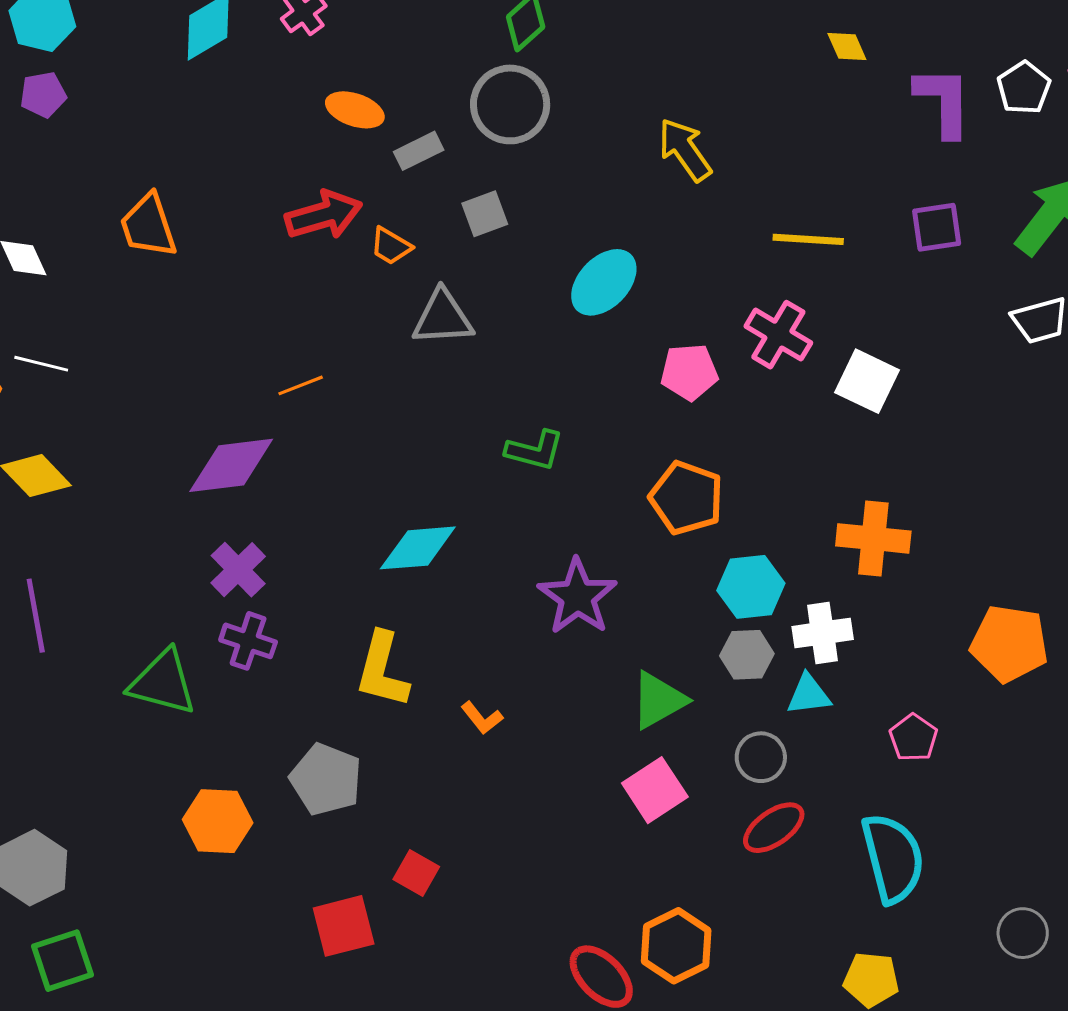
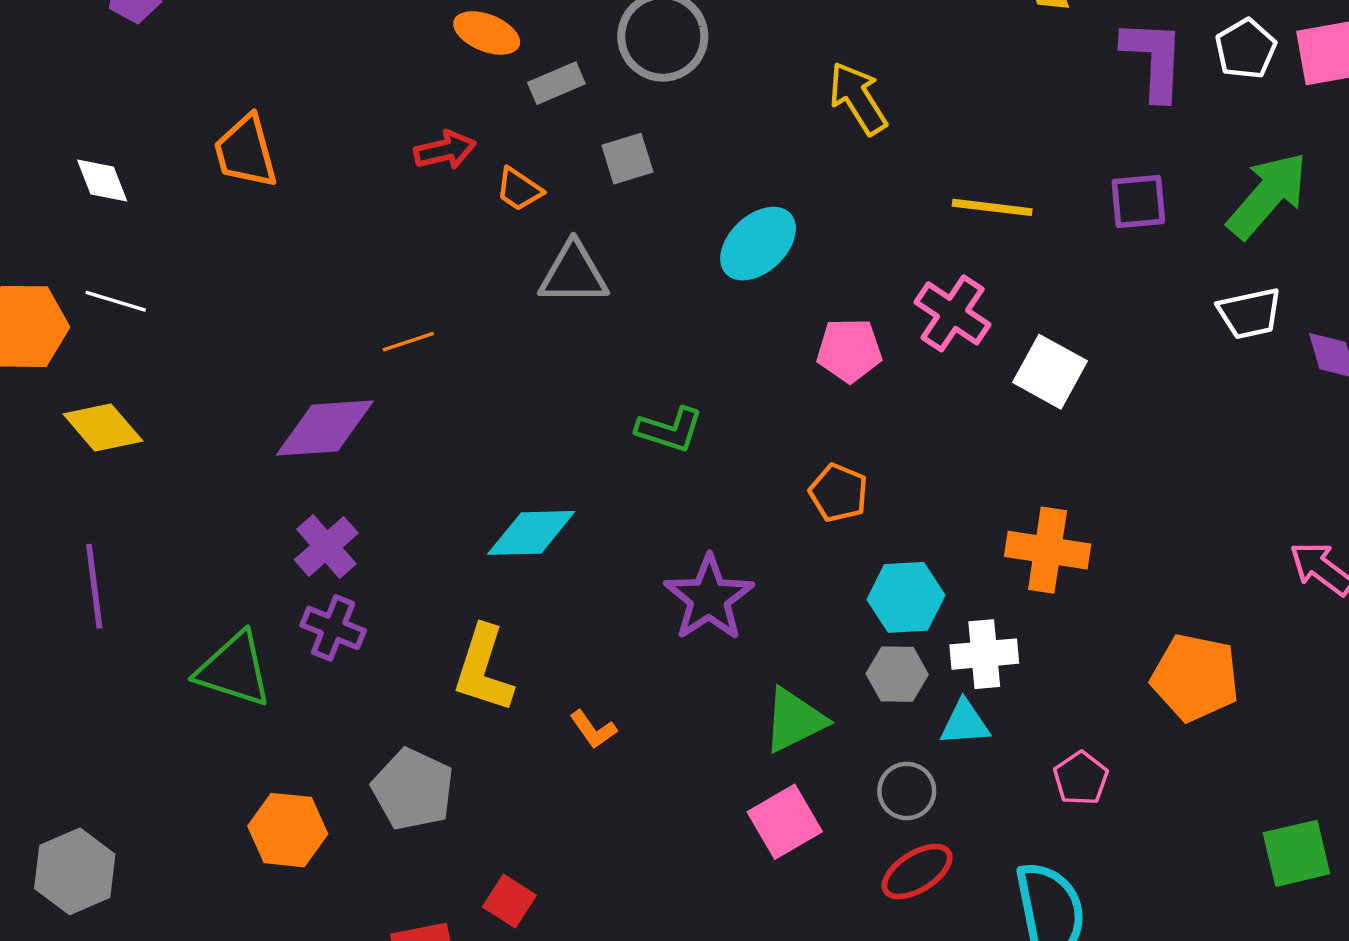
red arrow: (324, 215) -> (445, 150), size x0.7
orange pentagon: (686, 498) -> (838, 493), size x0.7

